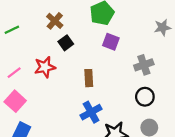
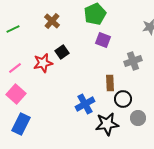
black square: (66, 43) -> (62, 52), moved
brown rectangle: (89, 78) -> (110, 83), moved
black circle: (145, 97) -> (123, 99), moved

